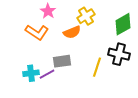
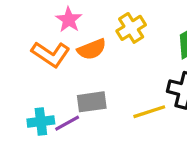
orange semicircle: (72, 32) -> (92, 49), moved
yellow line: (97, 67) -> (149, 112), turned 54

